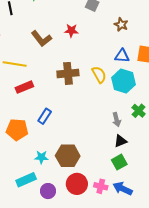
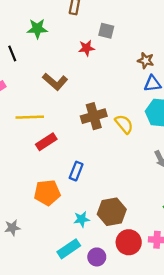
brown star: (121, 25) -> (146, 61), moved
red star: (71, 31) -> (86, 48), moved
yellow semicircle: (99, 75) -> (124, 124), moved

